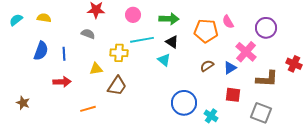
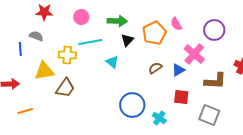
orange pentagon: (206, 31) -> (154, 33), turned -30
black triangle: (172, 42) -> (127, 40), moved, turned 40
blue line: (64, 54) -> (20, 49), moved
yellow triangle: (96, 69) -> (44, 71), size x1.5
orange line: (88, 109) -> (25, 111), moved

